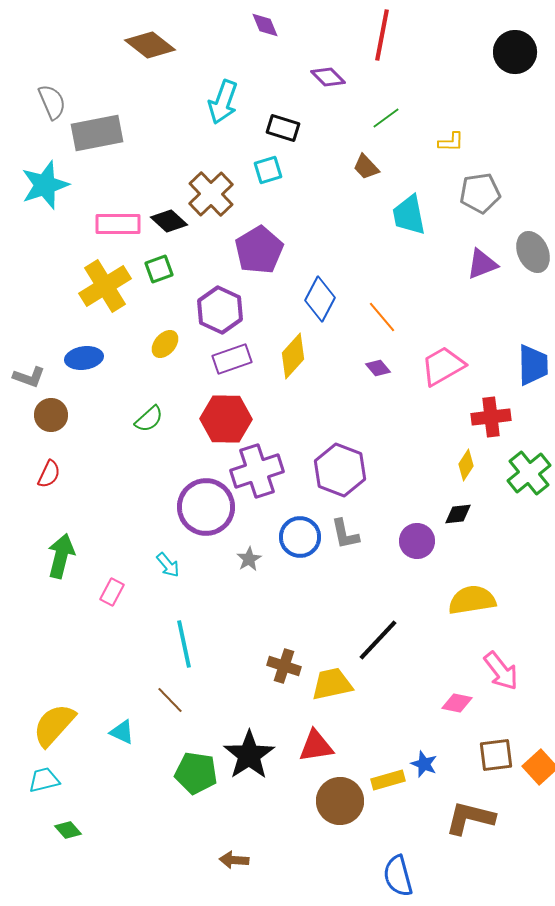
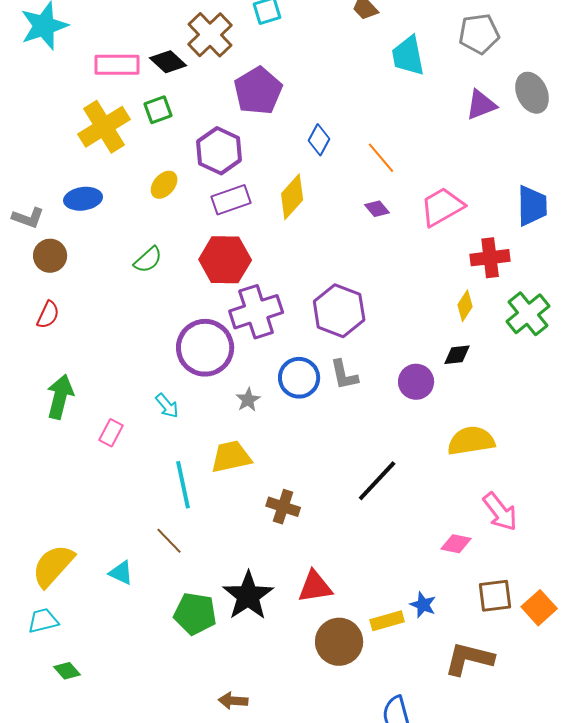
blue diamond: (320, 299) -> (319, 140), size x0.7
yellow trapezoid: (332, 684) -> (231, 457), moved

